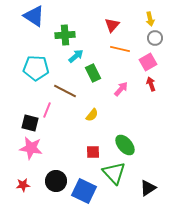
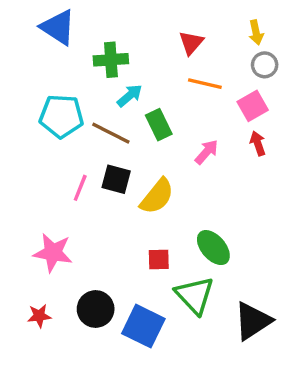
brown line: (65, 91) -> (111, 133), moved
yellow semicircle: (92, 115) -> (157, 196), size x1.6
black square: (30, 123) -> (116, 179), moved
black triangle: (148, 188) -> (253, 321), size x1.4

